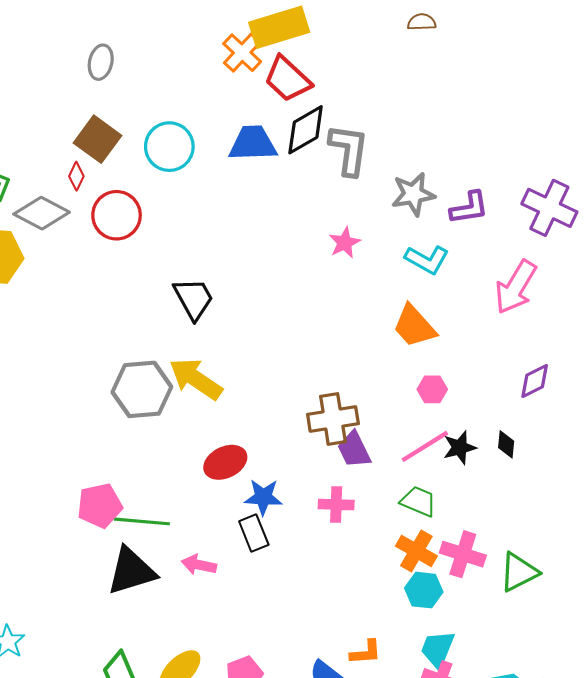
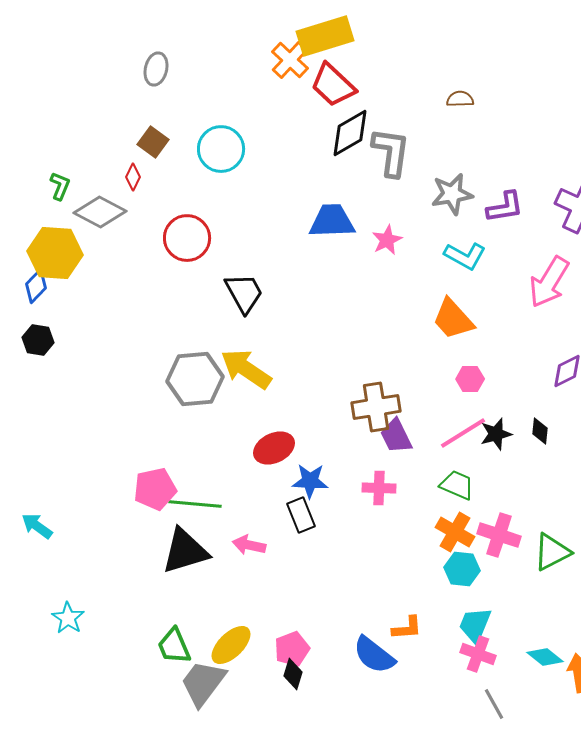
brown semicircle: (422, 22) -> (460, 99), moved
brown square: (98, 139) -> (153, 142), size x0.7
blue trapezoid: (253, 143) -> (332, 221), moved
red circle: (117, 215) -> (187, 238), moved

